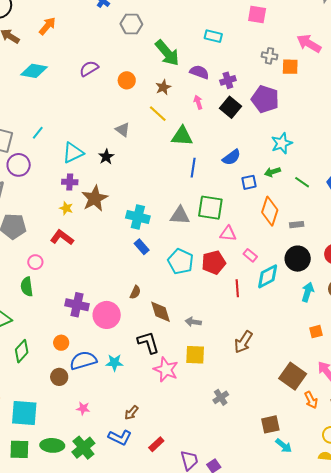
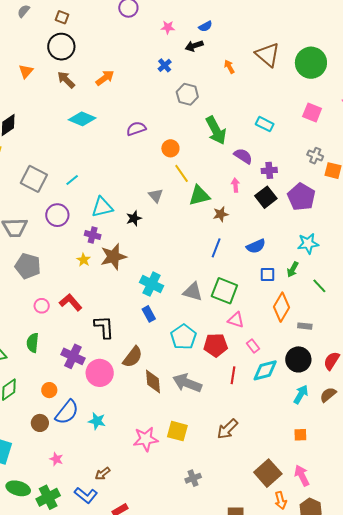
brown star: (163, 87) -> (221, 214), moved
yellow line: (158, 114) -> (182, 173), moved
green triangle: (182, 136) -> (199, 196), moved, turned -30
purple circle: (19, 165) -> (57, 215), moved
green arrow: (272, 172) -> (293, 269), turned -56
red L-shape: (62, 237) -> (71, 302), moved
green semicircle: (27, 287) -> (33, 343), moved
brown semicircle: (135, 292) -> (133, 357), size x1.6
gray arrow: (193, 322) -> (187, 383), moved, size x1.8
black L-shape: (148, 343) -> (104, 327), moved
blue semicircle: (83, 360) -> (67, 412), turned 132
pink star: (166, 370) -> (146, 439), turned 30

